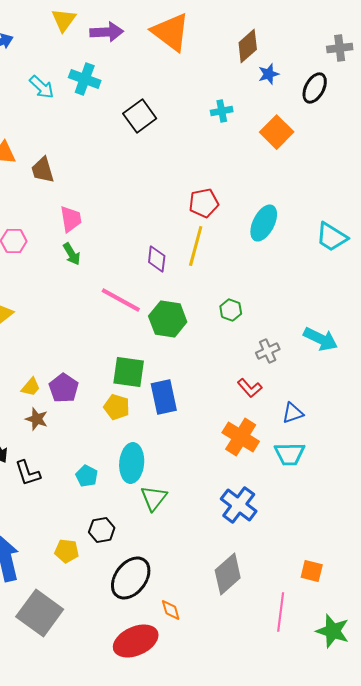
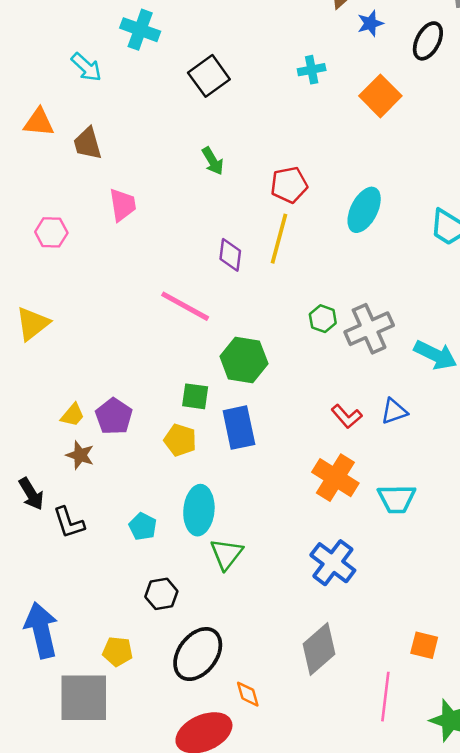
cyan arrow: (42, 87) -> (86, 67), moved
green arrow: (72, 254) -> (213, 161), moved
green hexagon: (168, 319) -> (244, 360), moved
gray cross: (268, 351) -> (369, 329), moved, size x1.6
green square: (129, 372) -> (195, 396), size x0.7
blue triangle: (293, 413) -> (394, 411), moved
yellow pentagon: (67, 551) -> (118, 652), moved
gray square: (40, 613) -> (84, 698), turned -36

